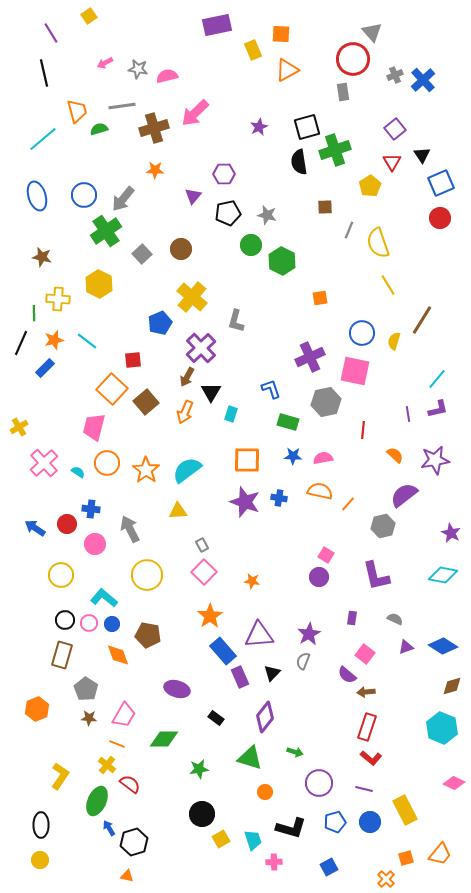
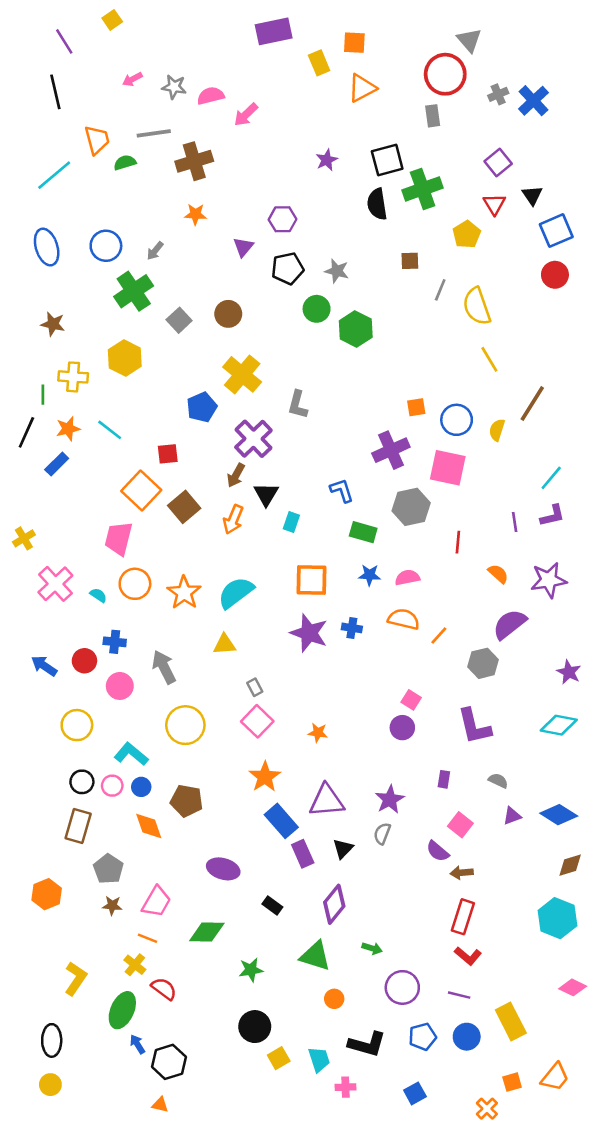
pink arrow: (195, 113) -> (246, 115), moved, size x0.7
gray arrow: (123, 199) -> (155, 251), size x0.6
orange square: (320, 298) -> (416, 407), moved

